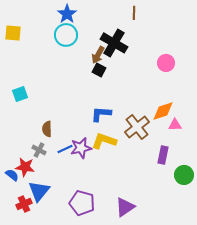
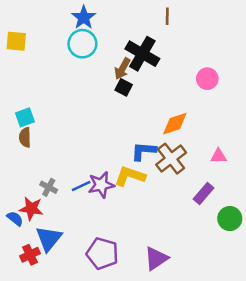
orange diamond: (163, 111) -> (175, 124), moved
blue L-shape: (101, 114) -> (144, 151), moved
brown semicircle: (47, 129) -> (25, 137), moved
purple rectangle: (163, 155) -> (204, 194), turned 30

